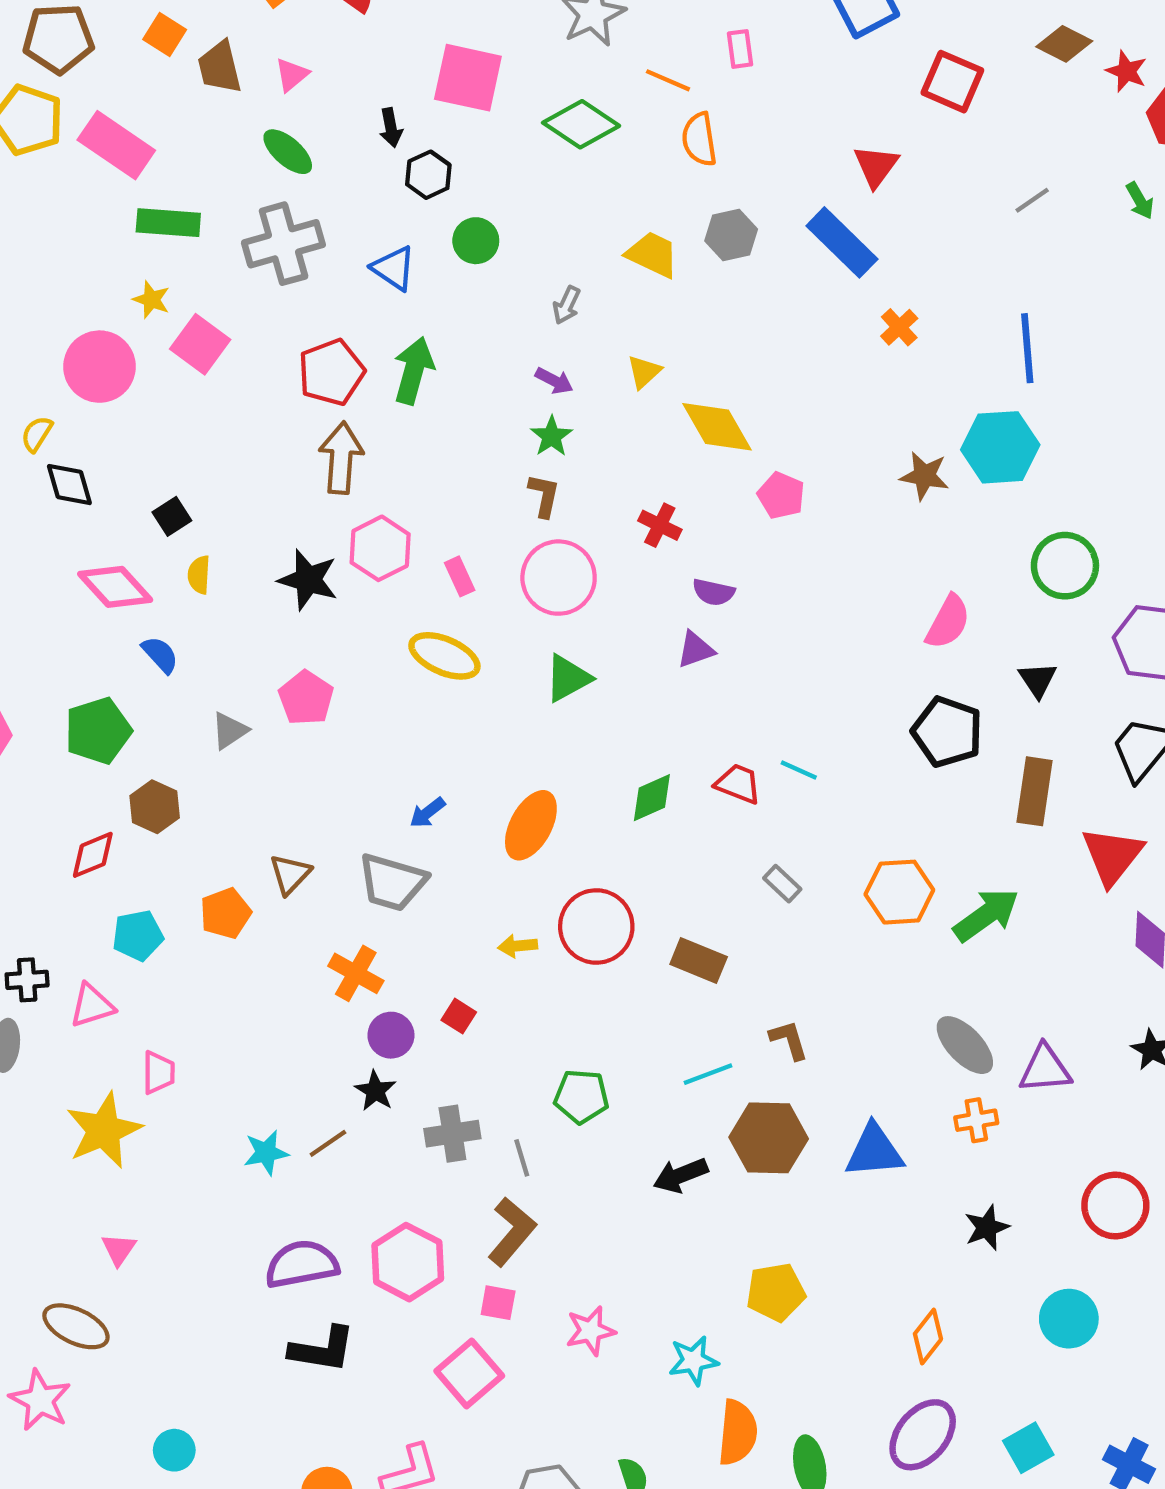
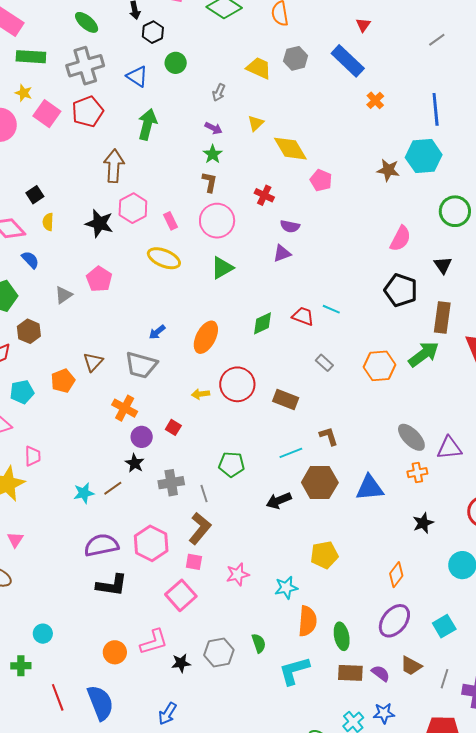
red triangle: (876, 166) -> (363, 25), size x0.7
red pentagon: (331, 372) -> (88, 112), moved
green arrow: (986, 915) -> (424, 354), moved

